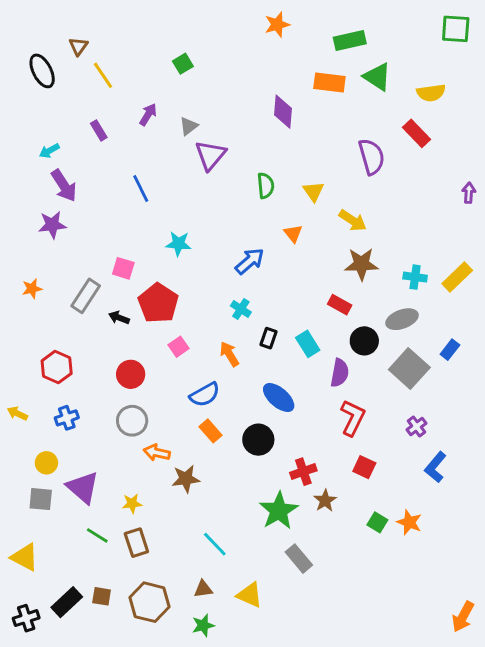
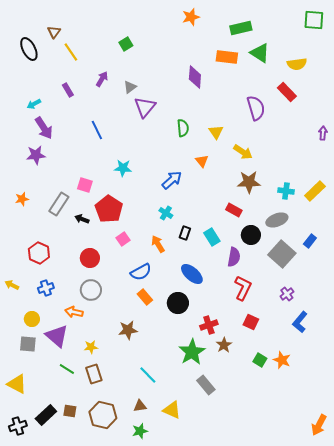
orange arrow: (157, 453) -> (74, 312), moved

